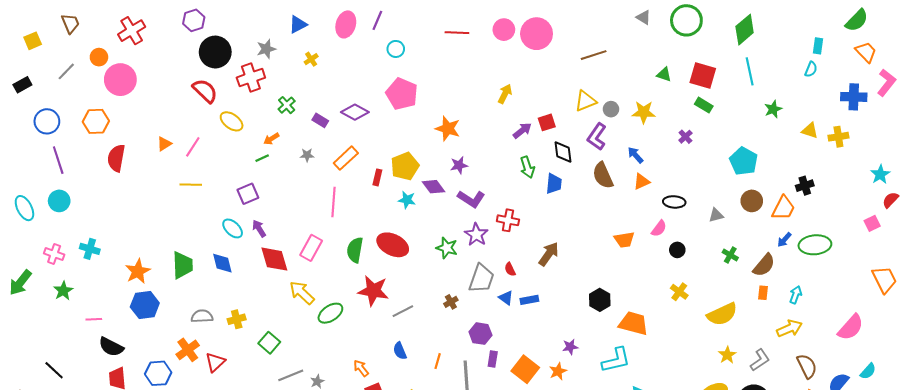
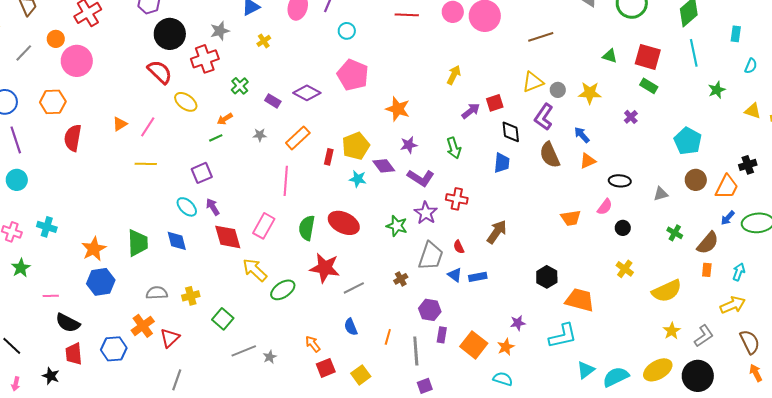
cyan rectangle: (818, 46) -> (736, 34), moved
cyan semicircle: (811, 69) -> (751, 66), moved
green arrow: (527, 167) -> (454, 148), moved

